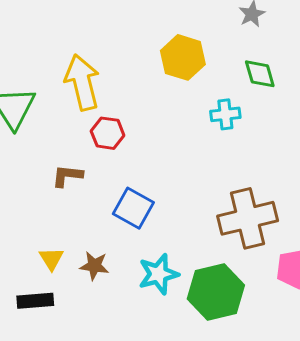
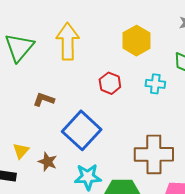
red hexagon: (108, 133) -> (110, 83), moved
blue square: (133, 208) -> (82, 130), size x1.4

